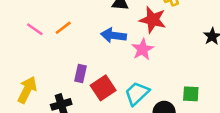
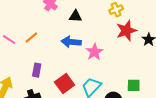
red star: (153, 20) -> (126, 31), moved, turned -30
purple rectangle: (80, 74) -> (37, 70), moved

